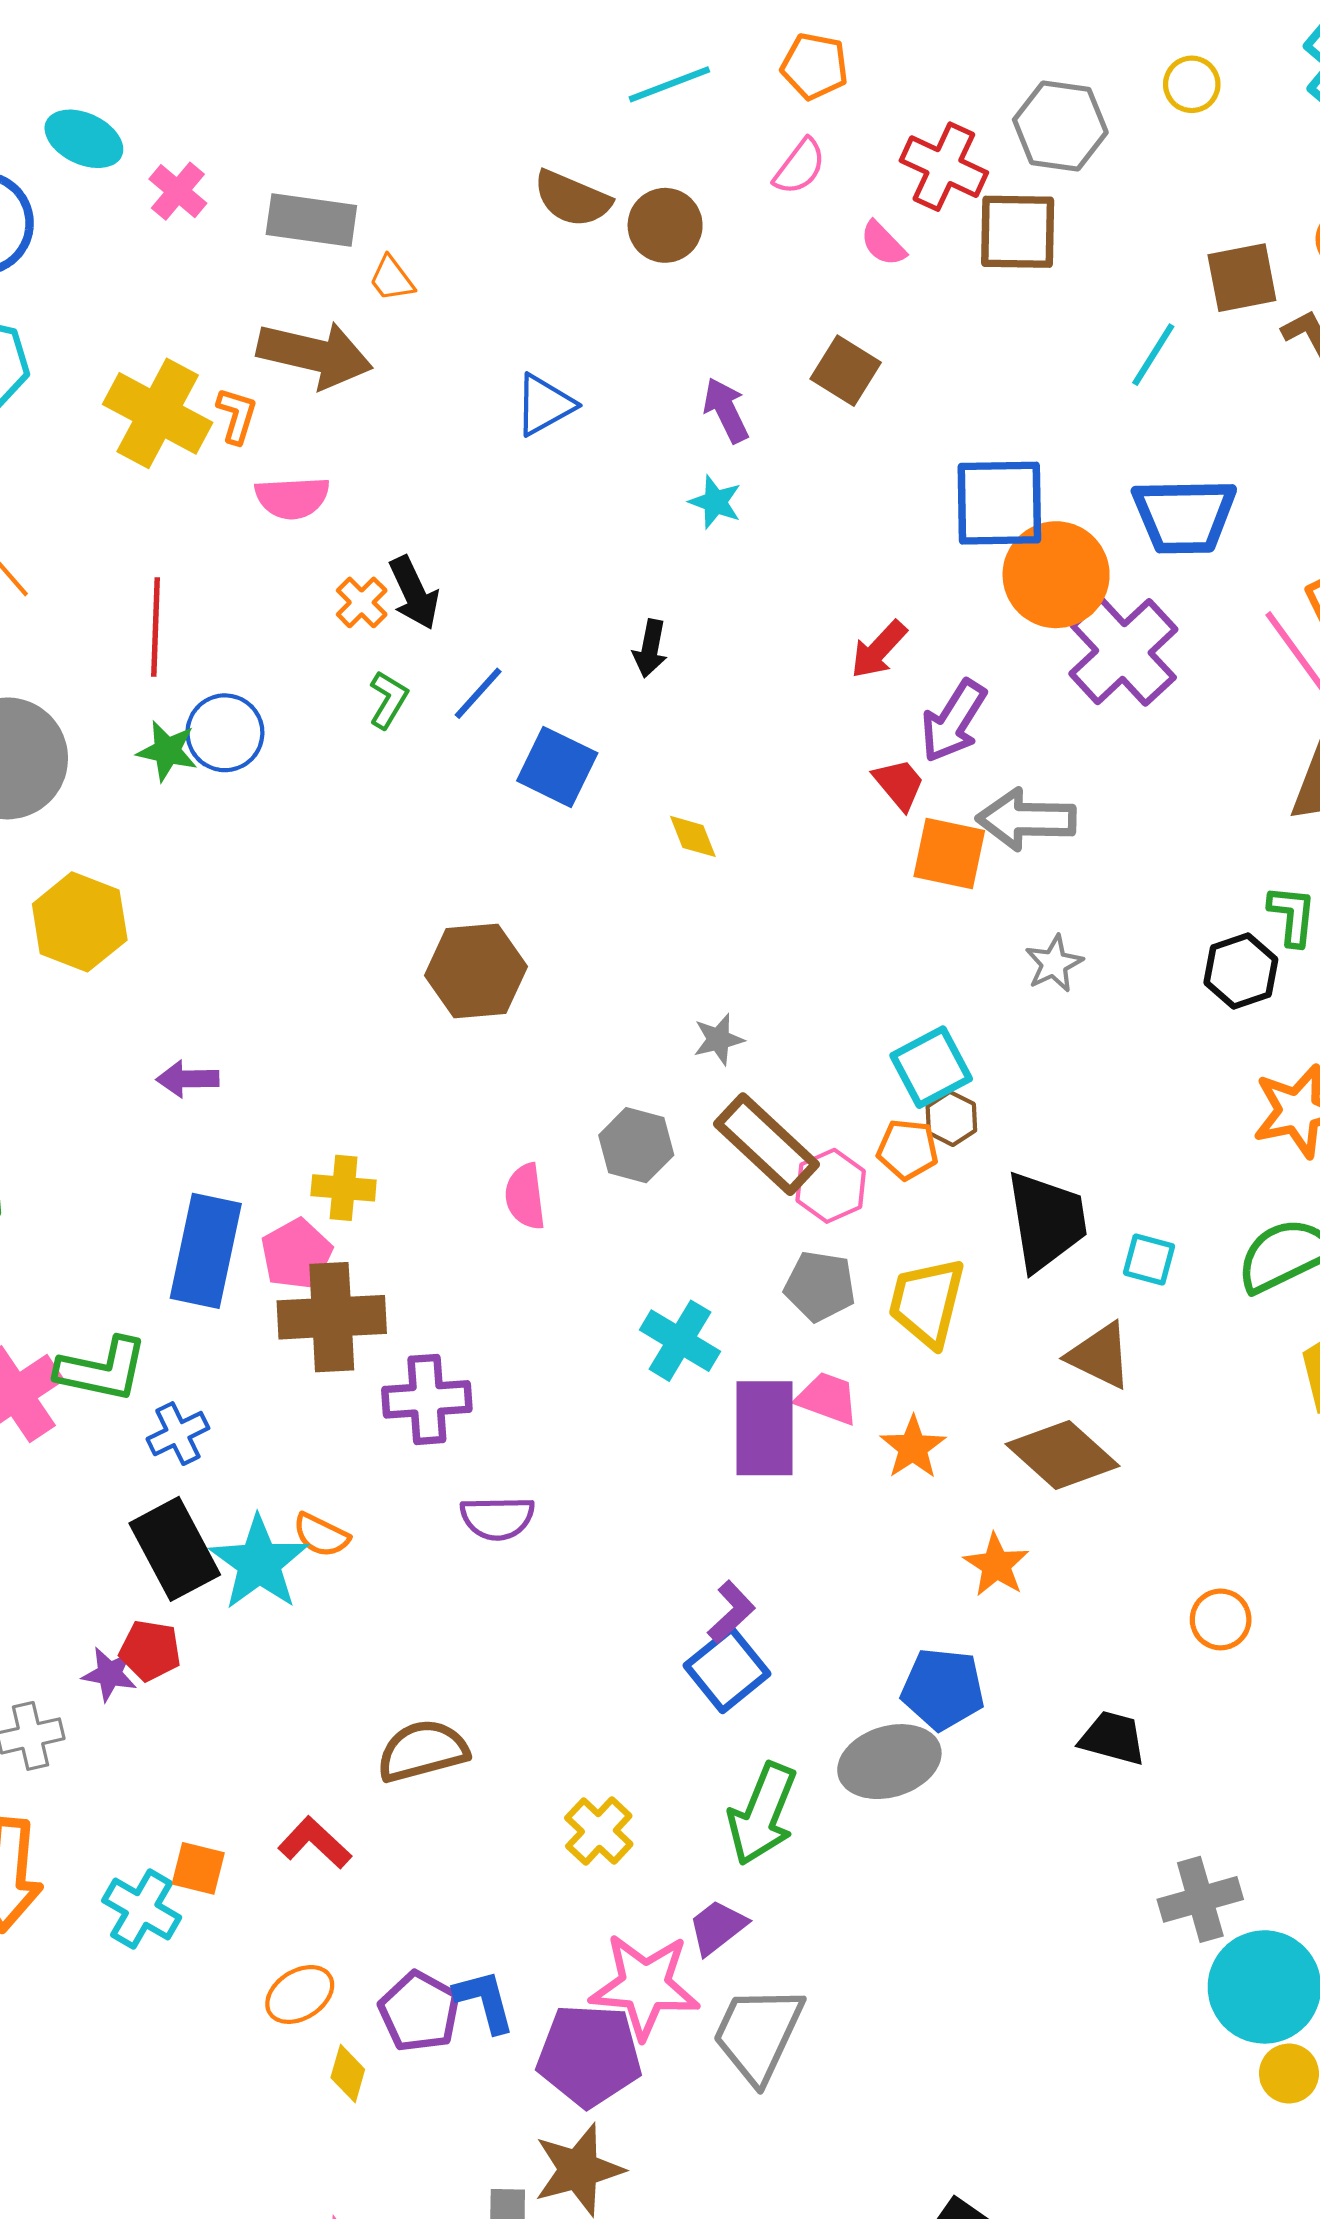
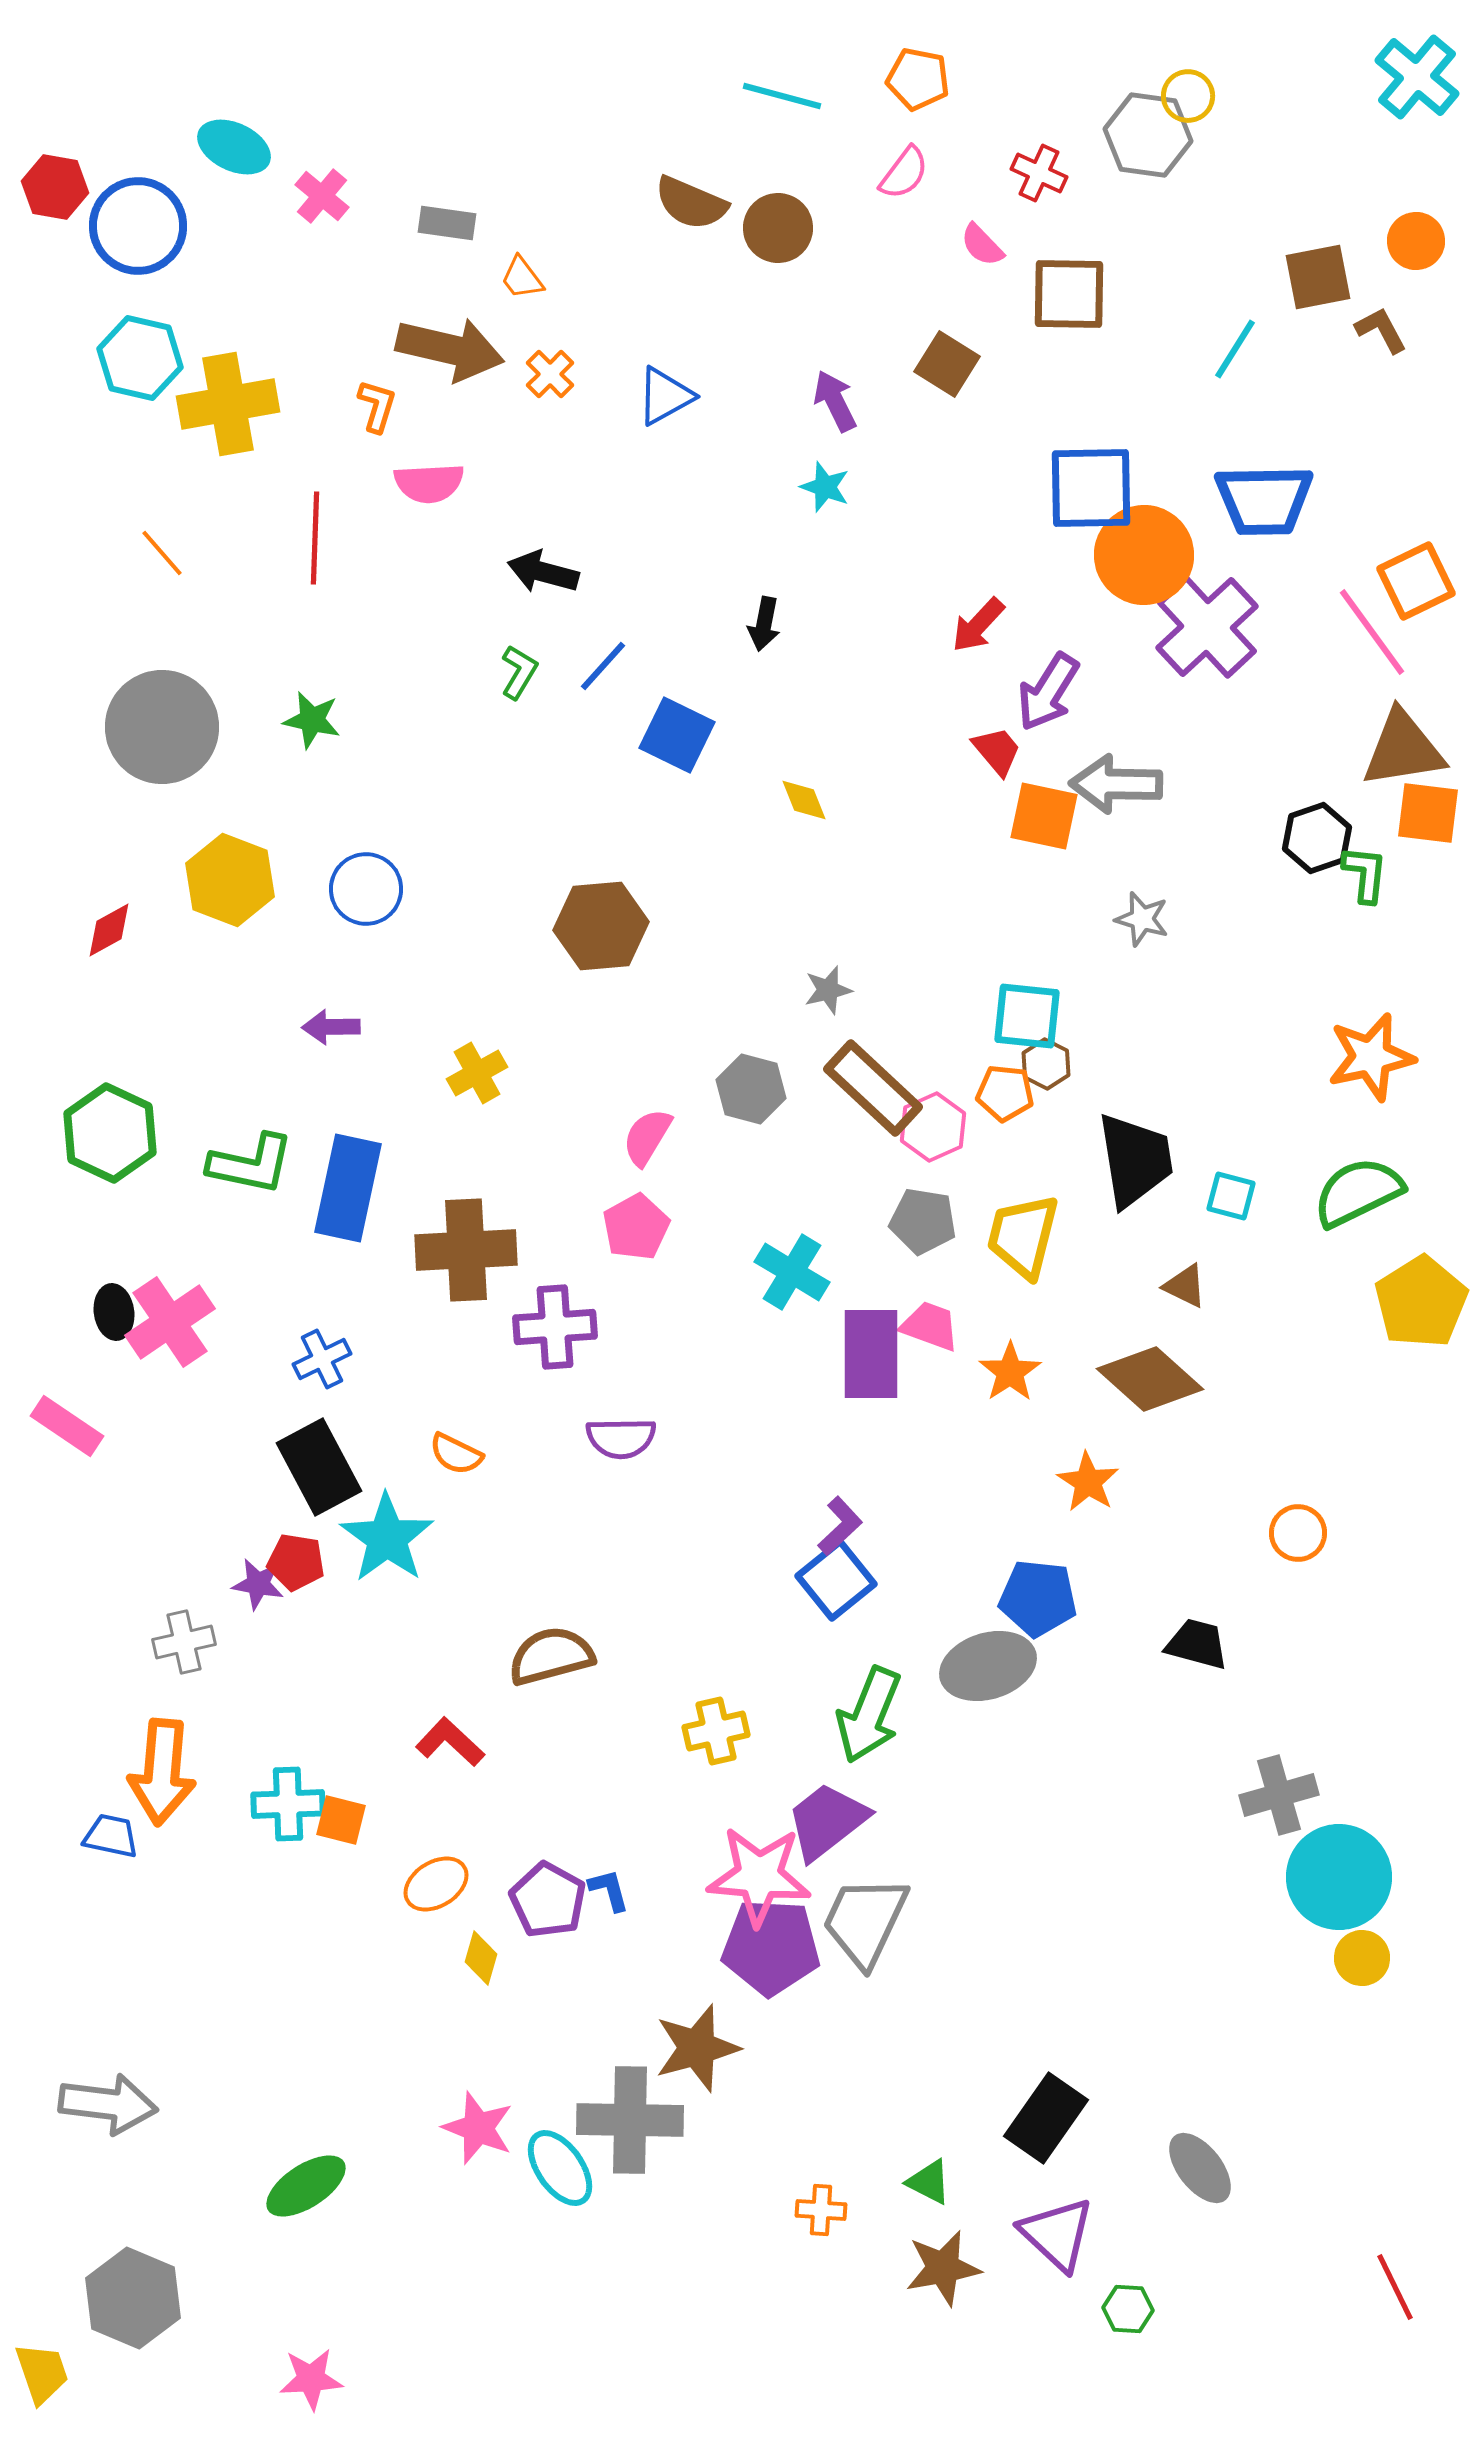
cyan line: (669, 84) -> (782, 96), turned 36
yellow circle: (1192, 84) -> (1188, 96), moved
red cross: (944, 167) -> (1039, 173), size x0.7
gray rectangle: (311, 220) -> (447, 223), size x0.7
brown square: (1018, 232) -> (1069, 294), moved
yellow cross: (158, 413) -> (228, 404), moved, turned -38
black arrow: (414, 593) -> (543, 572), turned 130
orange cross: (362, 602) -> (550, 374), moved
red line: (155, 627) -> (315, 538), moved
blue circle: (225, 733) -> (366, 889), moved
gray star: (1054, 964) -> (1142, 919), turned -30
black hexagon: (1241, 971) -> (1317, 838), moved
cyan square: (931, 1067) -> (1027, 1016), turned 34
yellow cross: (344, 1188) -> (477, 1073), moved, turned -34
pink semicircle: (525, 1196) -> (647, 1137), turned 38
pink pentagon: (297, 1254) -> (636, 1227), moved
brown triangle: (1100, 1356) -> (1185, 1286), size x0.7
green L-shape: (102, 1370) -> (251, 1164), moved
cyan star: (259, 1563) -> (387, 1538), moved
yellow cross: (599, 1831) -> (716, 1731), turned 34
orange square: (198, 1868) -> (341, 1820), moved
cyan cross: (142, 1909) -> (288, 1804), turned -32
purple trapezoid: (717, 1927) -> (827, 1821), size x1.5
blue L-shape: (485, 2001) -> (609, 1890), size x0.7
purple pentagon: (589, 2055) -> (771, 1947), moved

